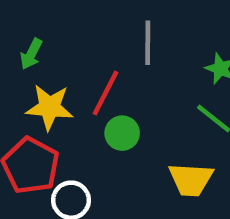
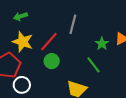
green arrow: (31, 54) -> (20, 16), turned 32

